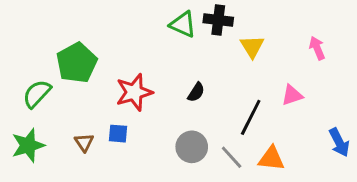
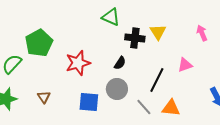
black cross: (218, 20) -> (135, 38), moved
blue square: (118, 134) -> (89, 102), moved, size x1.5
gray circle: (192, 147) -> (117, 89), moved

